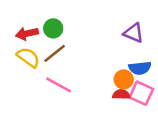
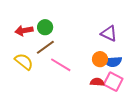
yellow semicircle: (28, 57) -> (24, 62), moved
orange circle: (124, 79) -> (100, 59), moved
pink line: (59, 85) -> (61, 65), moved

